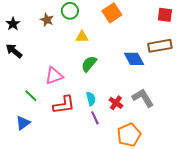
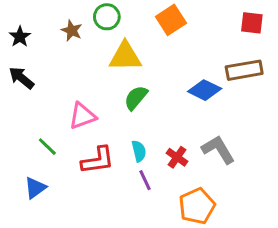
yellow triangle: (82, 37) -> (125, 56), size x1.6
blue diamond: (134, 59) -> (205, 90), turned -35

